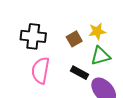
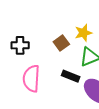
black cross: (33, 36) -> (20, 45), size x0.7

